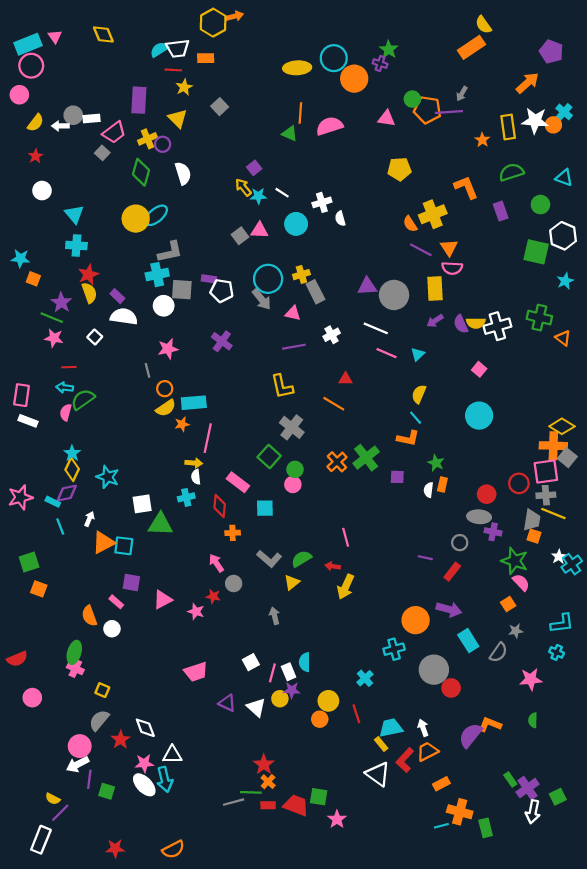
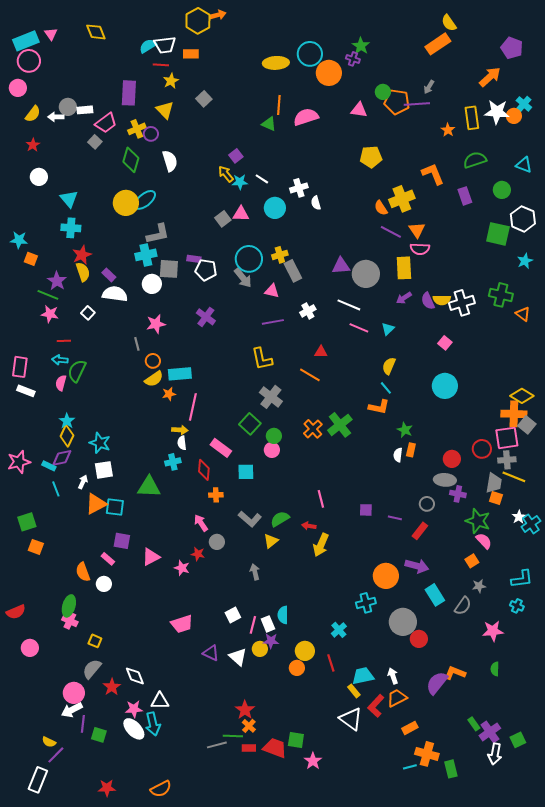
green semicircle: (83, 399) -> (77, 371), turned -30
purple square: (397, 477) -> (366, 510), moved
white square: (142, 504) -> (104, 470), moved

